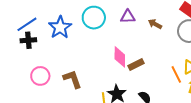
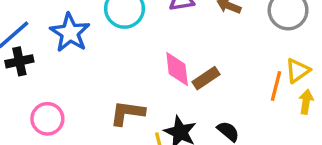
orange line: (176, 74) -> (276, 86), turned 48
brown L-shape: (72, 79) -> (127, 113), moved, turned -55

